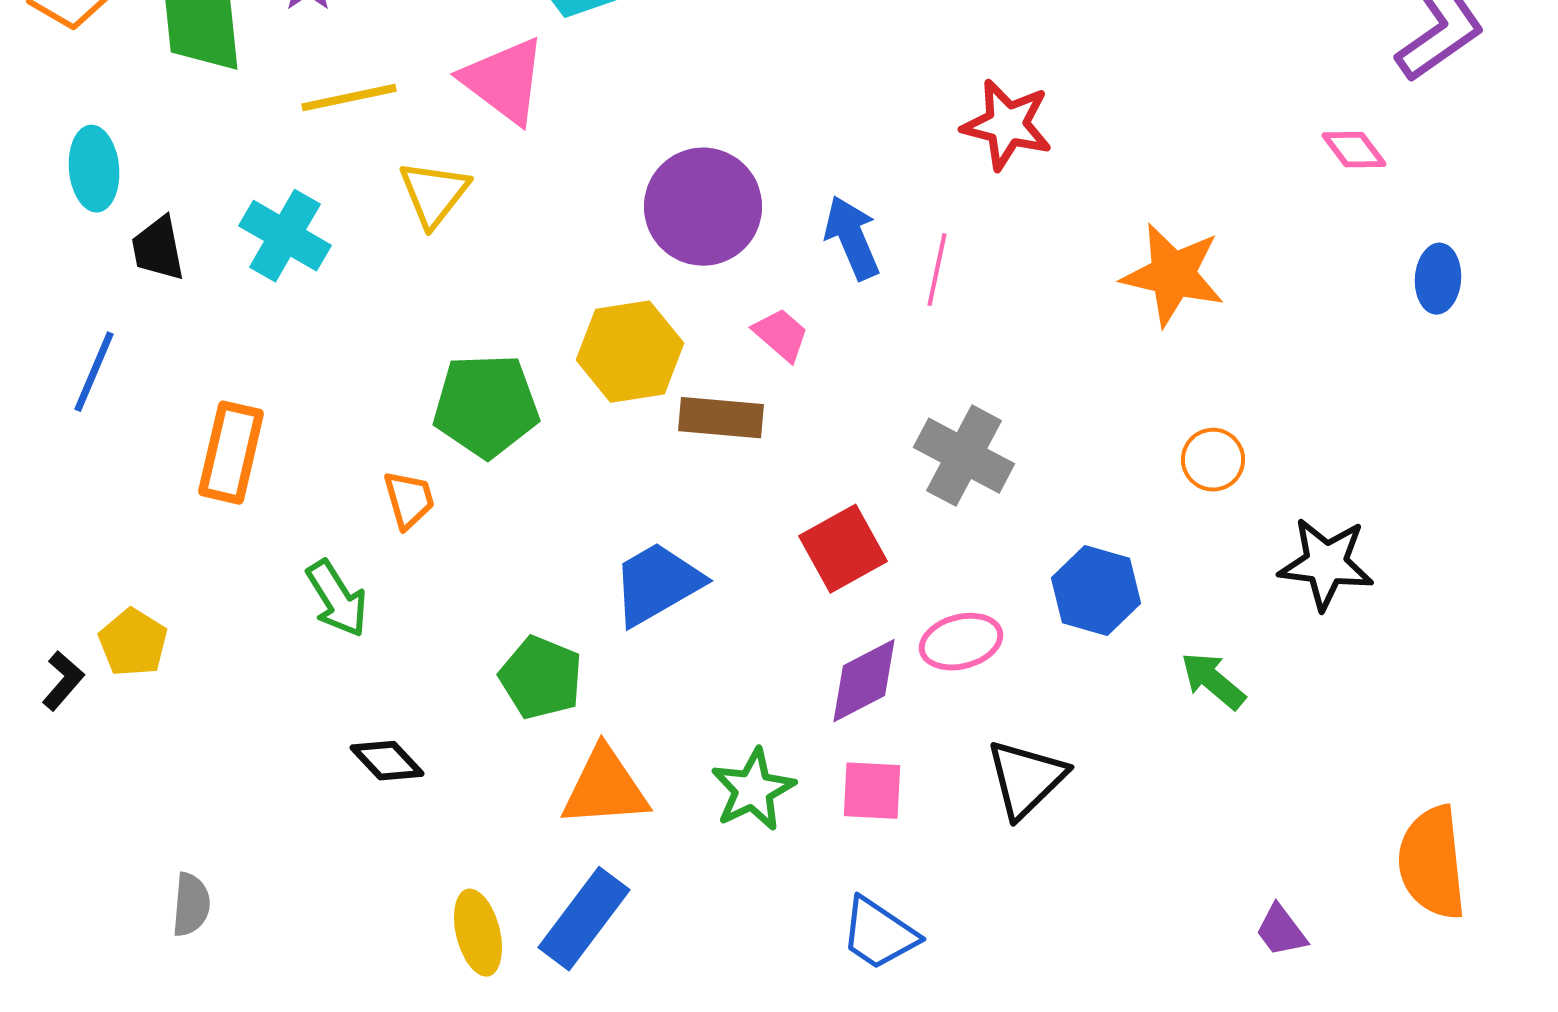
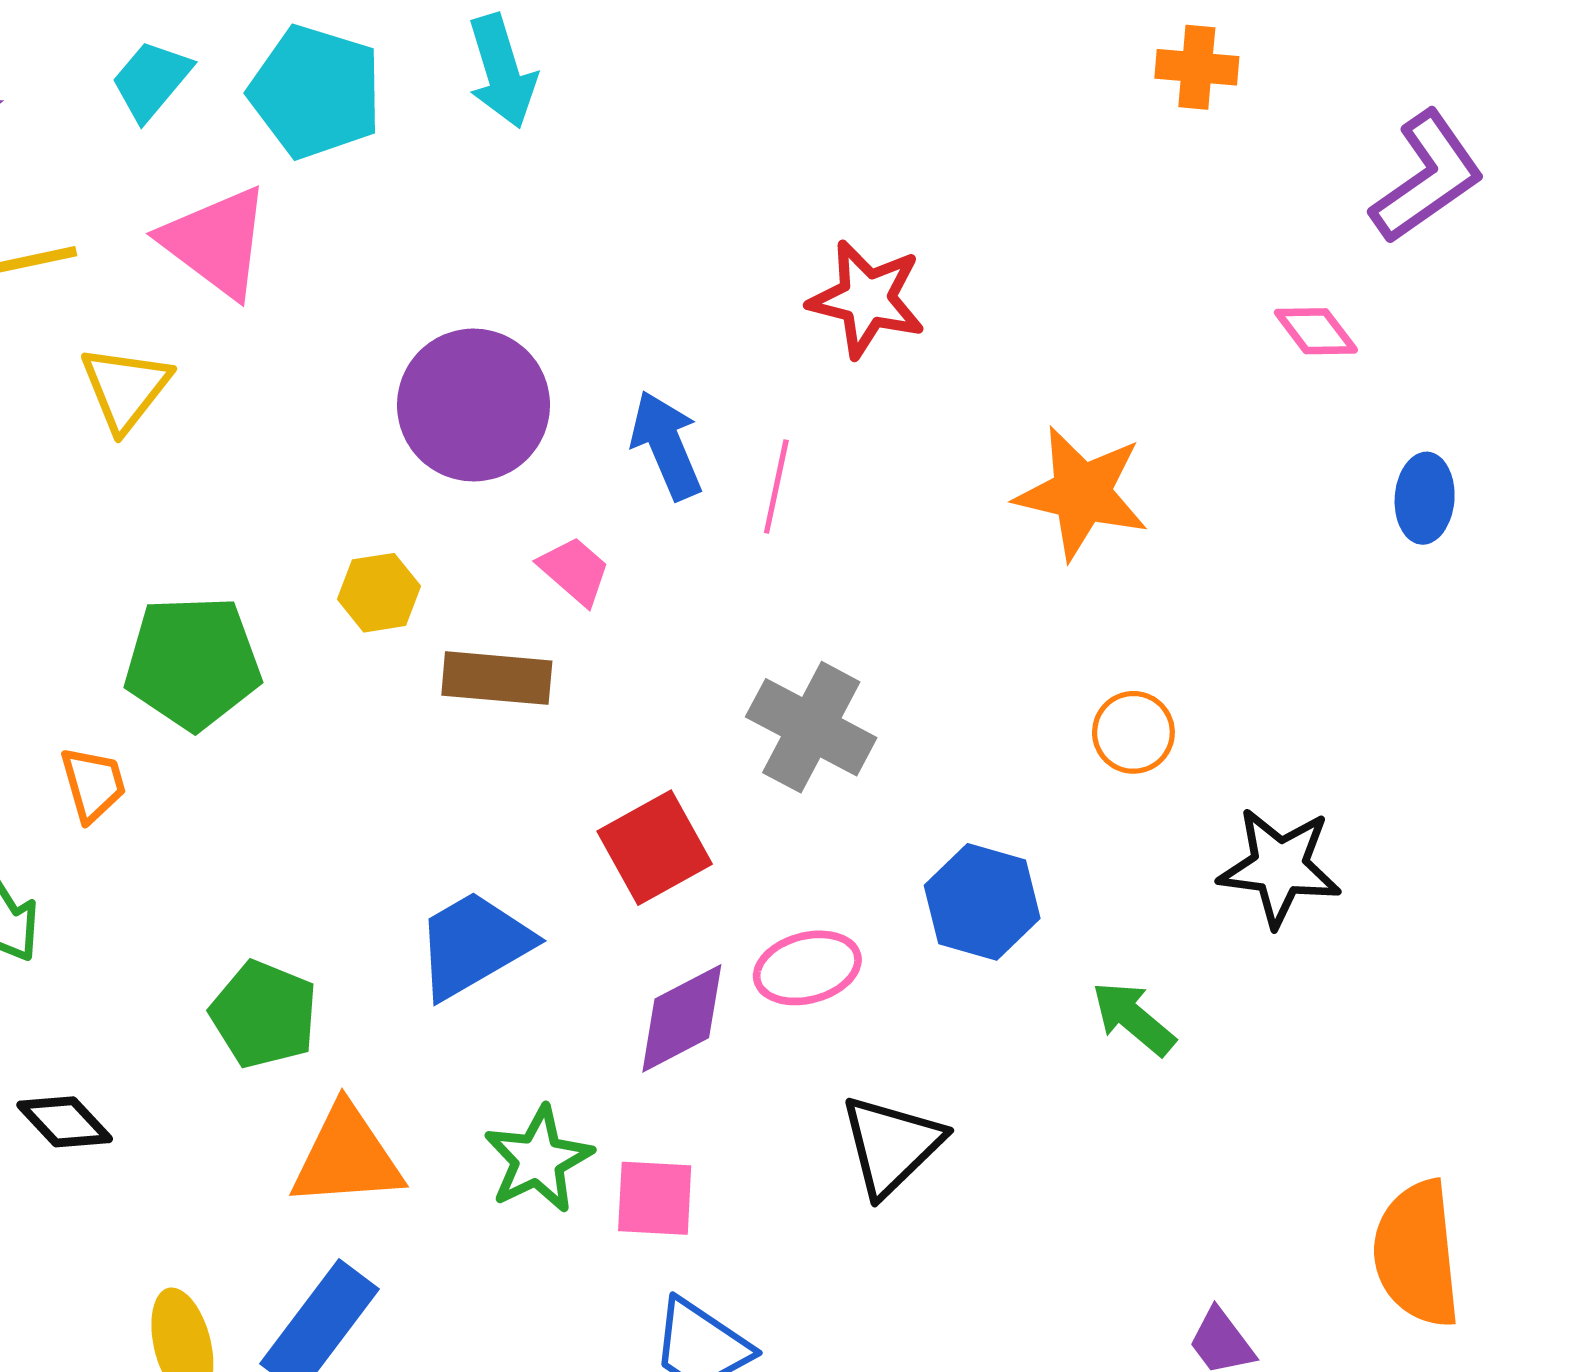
yellow hexagon: (630, 352) -> (379, 593), size x0.6
blue trapezoid: (657, 584) -> (474, 945), moved
pink square: (872, 791) -> (655, 1198), moved

